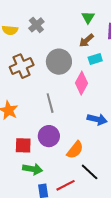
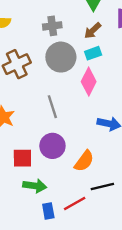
gray cross: (36, 25) -> (52, 26), moved, turned 35
cyan rectangle: (95, 59) -> (93, 53), moved
black line: (90, 172) -> (102, 186), turned -54

